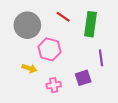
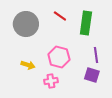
pink hexagon: (49, 49) -> (59, 57), moved
purple square: (83, 78) -> (92, 75), moved, turned 35

